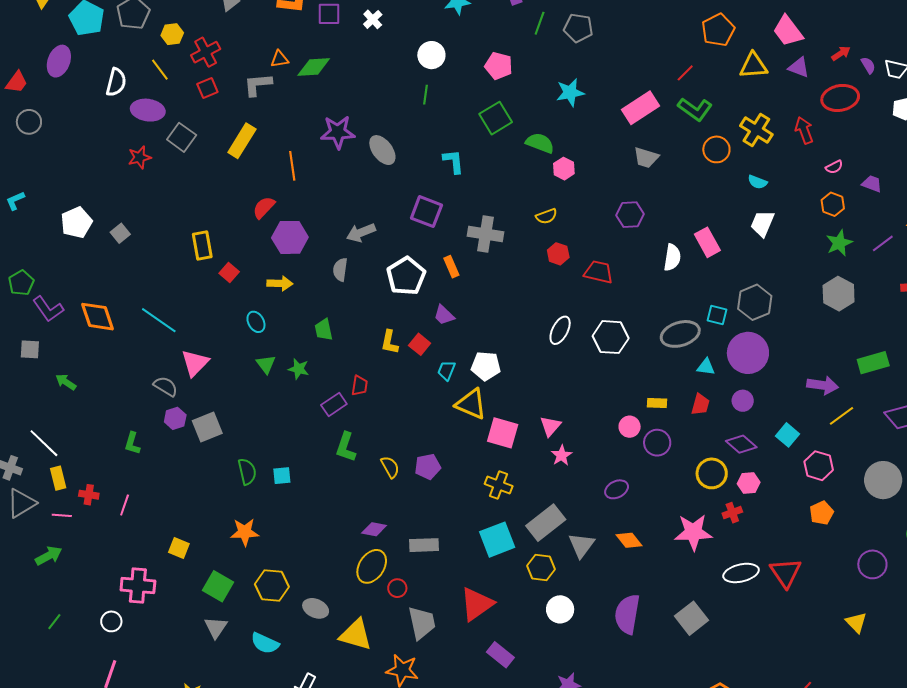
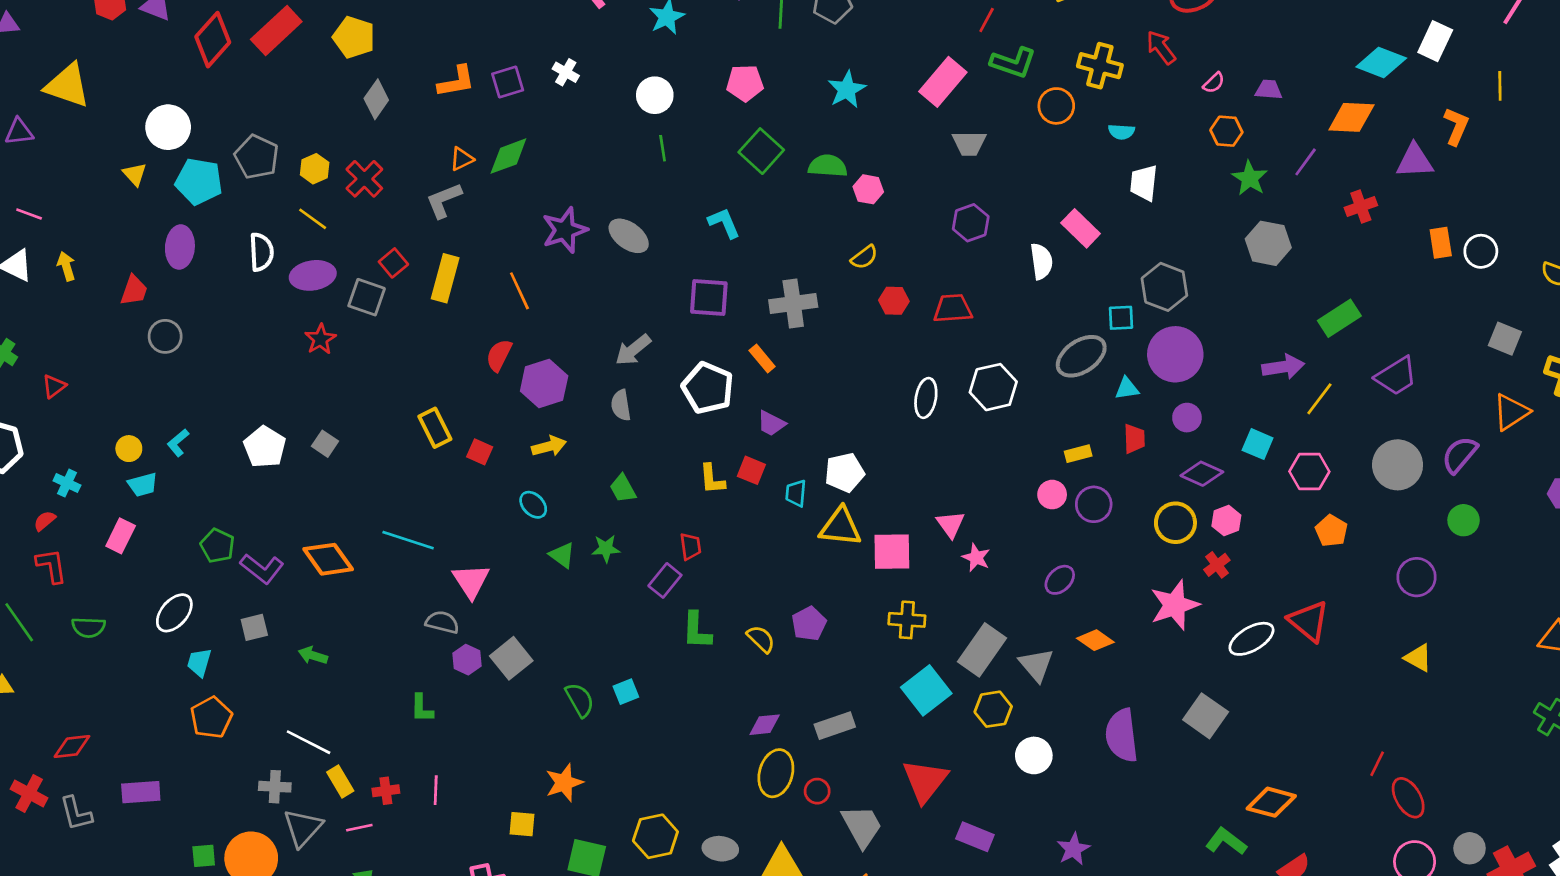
red square: (207, 88) -> (393, 263), moved
orange star: (245, 532) -> (564, 783), moved

